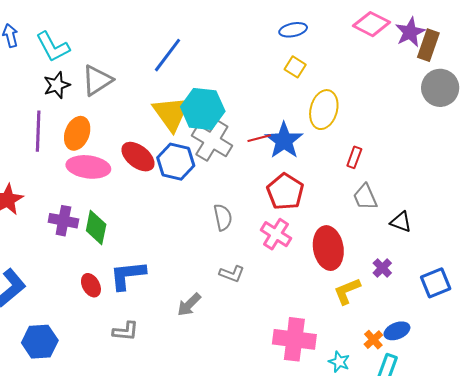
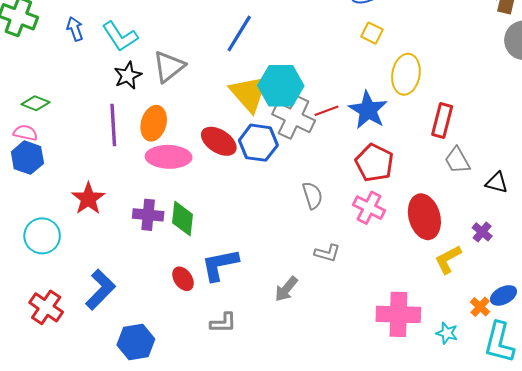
red line: (259, 138) -> (327, 111), moved
red rectangle: (354, 157) -> (442, 120), size x1.5

